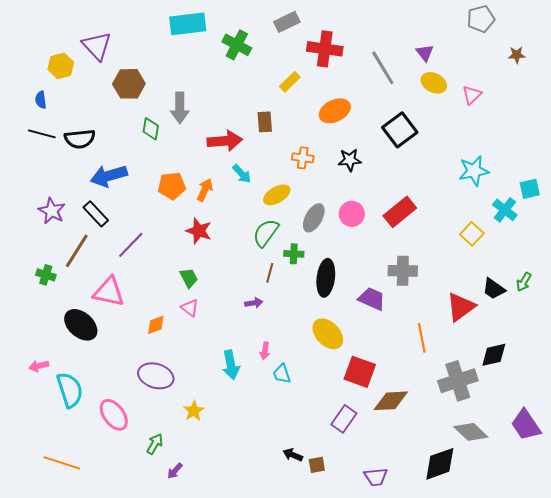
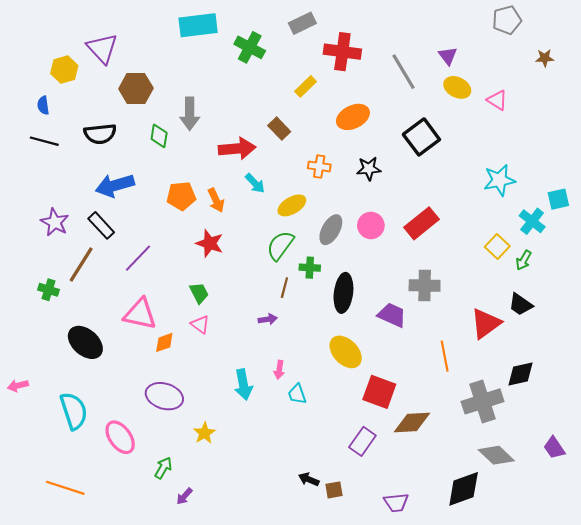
pink triangle: (472, 95) -> (497, 100), turned -45
brown rectangle: (265, 122) -> (279, 129), turned -40
black semicircle: (80, 139) -> (100, 134), moved
orange arrow: (205, 190) -> (216, 200), turned 130
green arrow: (524, 282) -> (524, 260), moved
pink triangle: (109, 292) -> (140, 314), moved
pink arrow: (39, 366) -> (18, 386), moved
purple trapezoid: (526, 425) -> (554, 448), size x0.7

